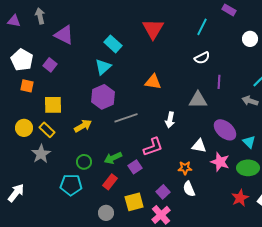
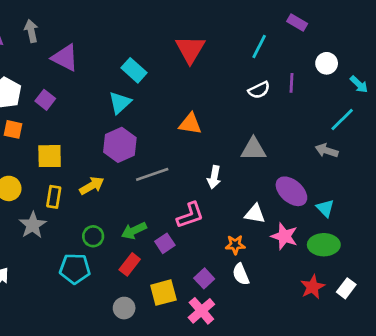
purple line: (219, 82) -> (291, 83), moved
yellow rectangle: (47, 130) -> (54, 197), moved, turned 56

